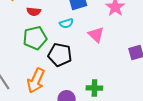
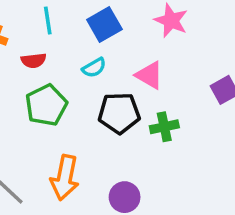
black pentagon: (60, 55) -> (119, 113), moved
green cross: (94, 88) -> (164, 127), moved

